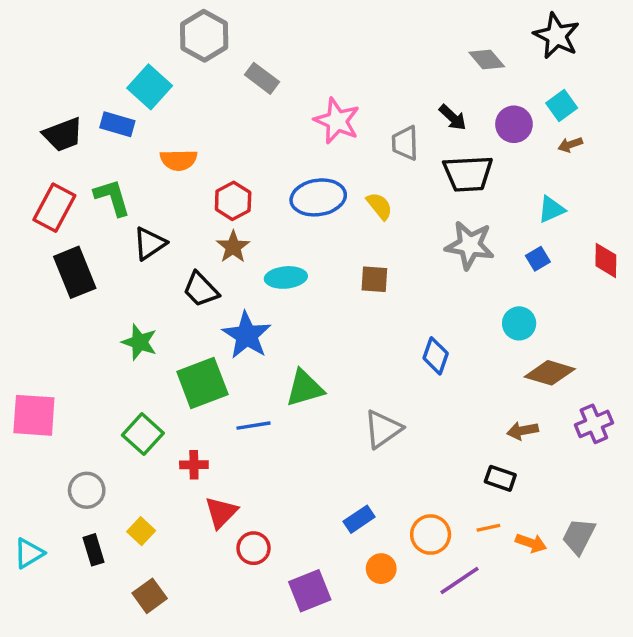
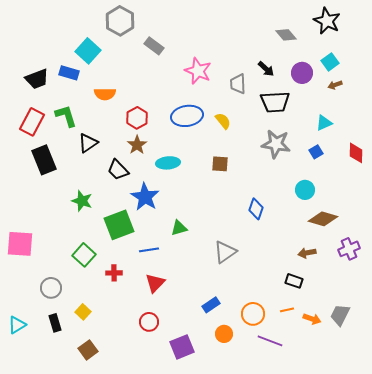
green triangle: (305, 388) -> (179, 228), size x0.7
red triangle: (221, 512) -> (155, 283), moved
purple line: (459, 580) -> (270, 341), turned 55

